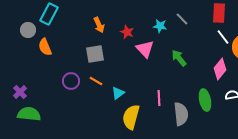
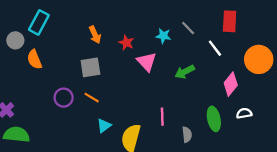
white line: (223, 37) -> (215, 48), moved
green arrow: (179, 58) -> (185, 72), turned -78
cyan triangle: (118, 93) -> (104, 126), moved
gray semicircle: (181, 114) -> (187, 135), size x0.6

